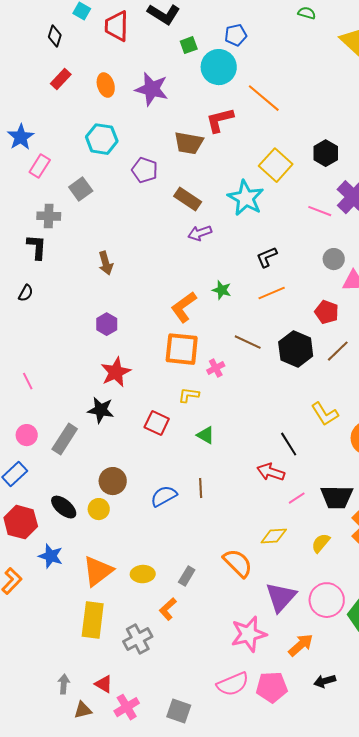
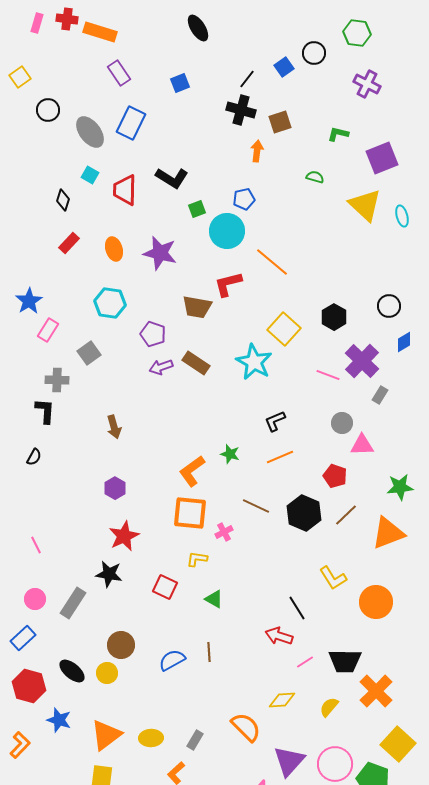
purple arrow: (200, 233) -> (161, 367), moved

